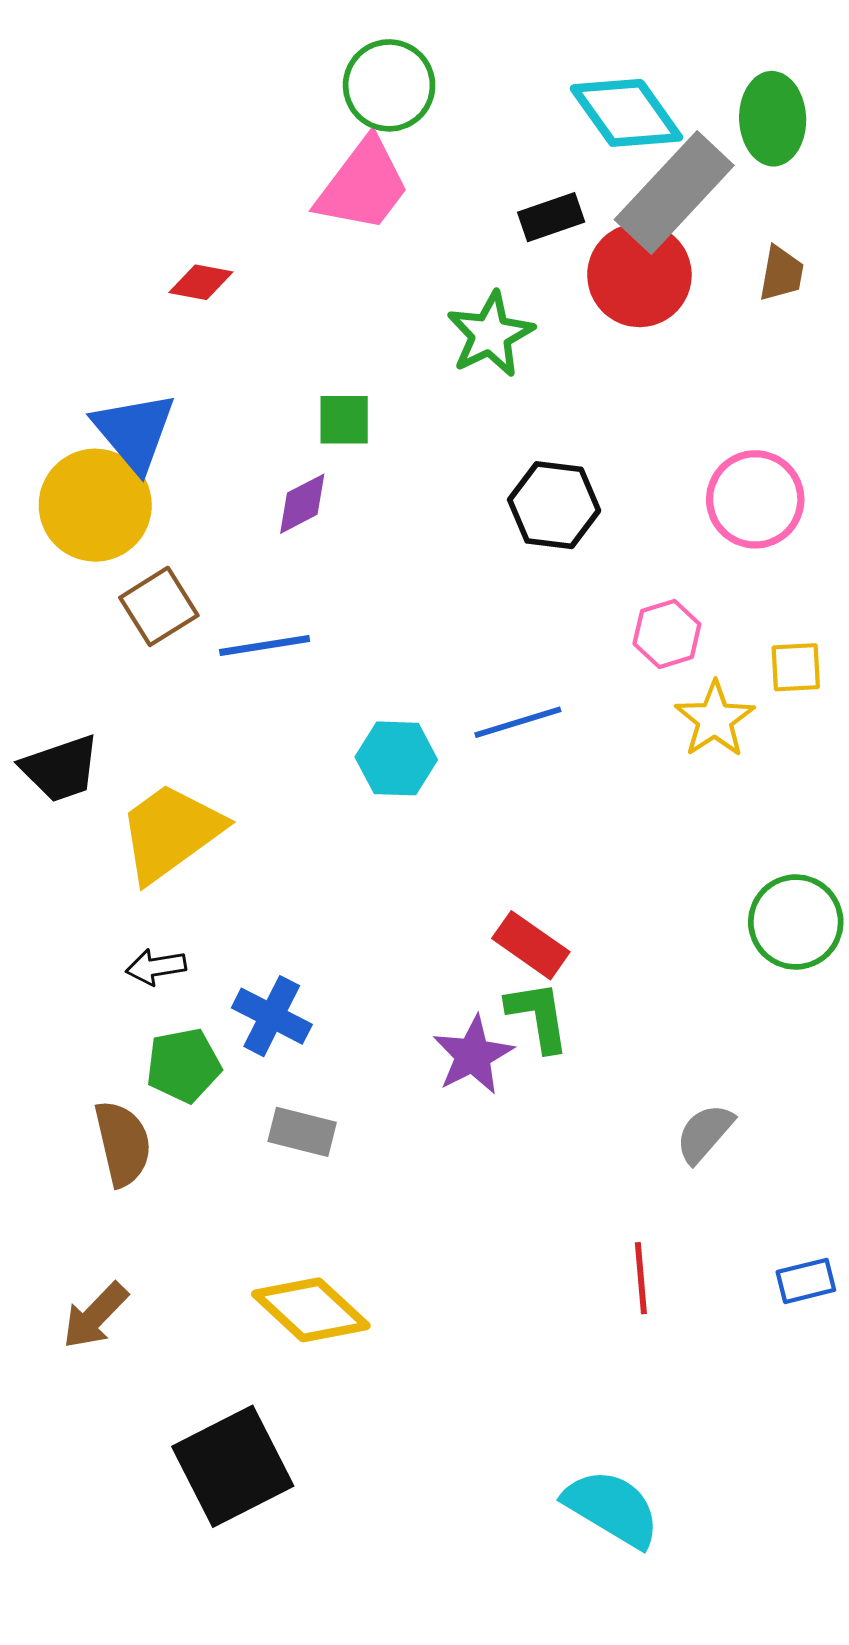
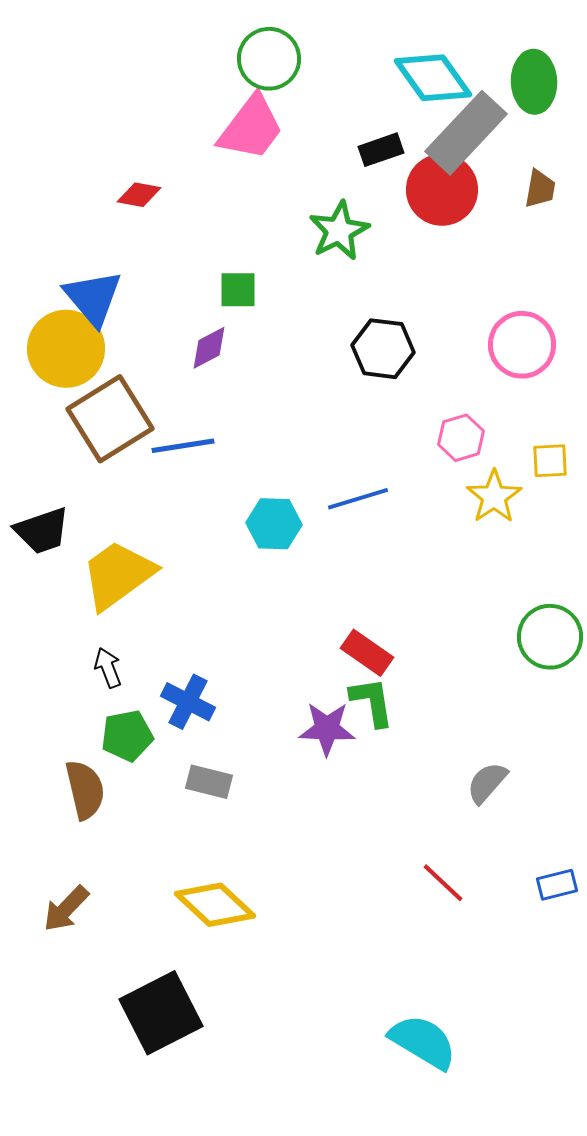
brown square: (159, 606) -> (110, 419), size x1.6
black arrow: (156, 967) -> (108, 668), turned 78
purple star: (473, 1055) -> (327, 729), turned 30
red line: (641, 1278) -> (443, 883), turned -42

